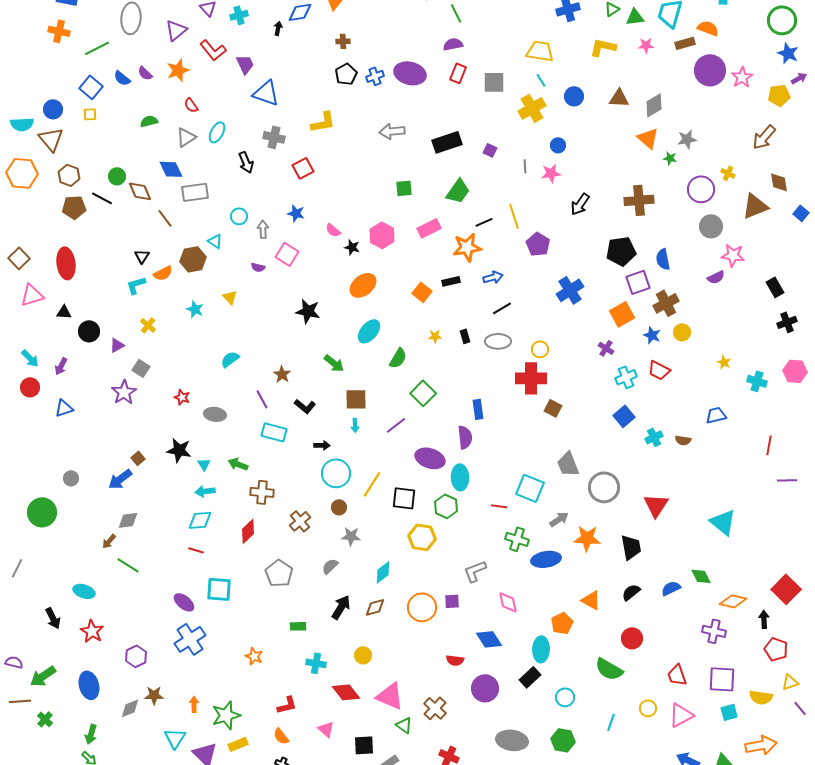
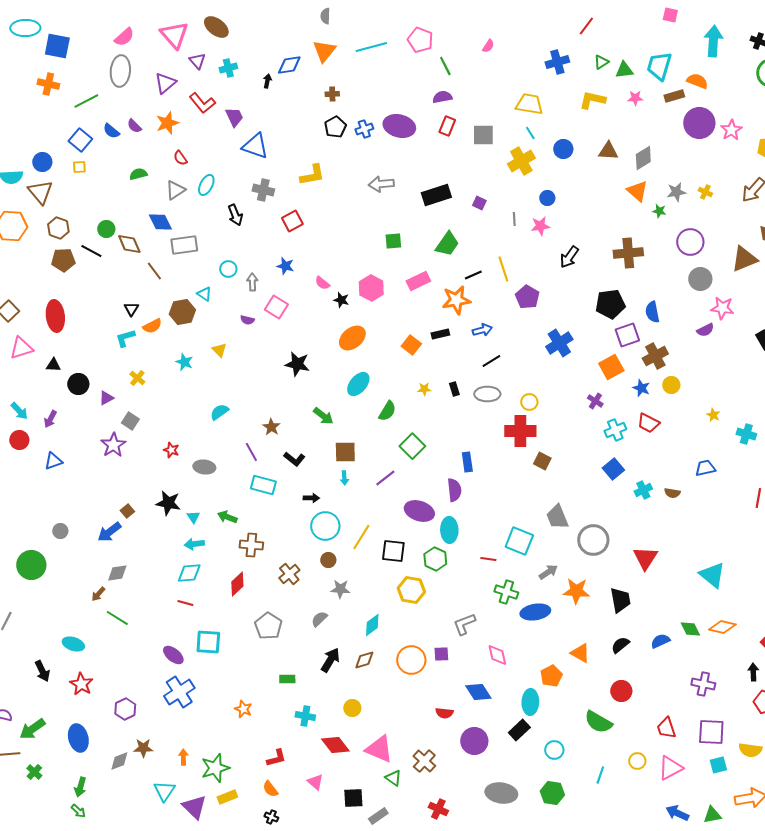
yellow cross: (728, 173) -> (705, 192), moved
orange diamond: (733, 601) -> (722, 627), moved

